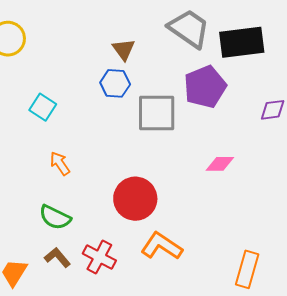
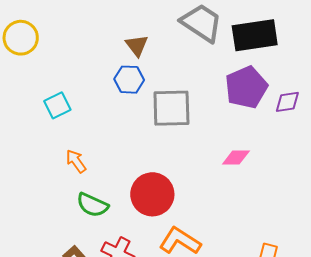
purple pentagon: (205, 87) -> (246, 87), moved
cyan square: (43, 107) -> (57, 105), turned 32
green semicircle: (55, 217) -> (92, 205), moved

